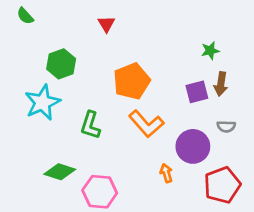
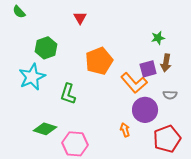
orange L-shape: (146, 124) -> (134, 83), moved

